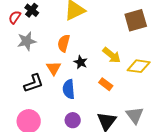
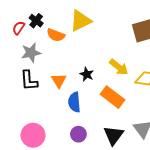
orange semicircle: (64, 43) -> (56, 35), moved, turned -84
black L-shape: (34, 83) -> (29, 81), moved, turned 105
orange rectangle: (106, 84) -> (113, 97), size x1.6

